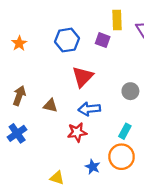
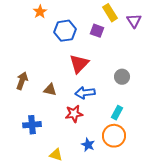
yellow rectangle: (117, 20) -> (110, 13), turned -30
orange star: (19, 43) -> (40, 12), moved
blue cross: (17, 133) -> (32, 125), moved, turned 30

